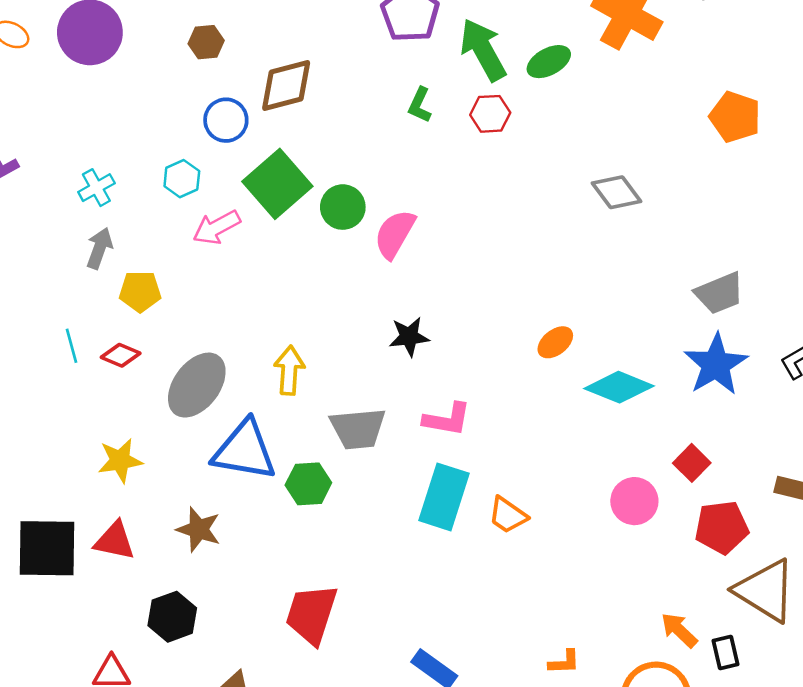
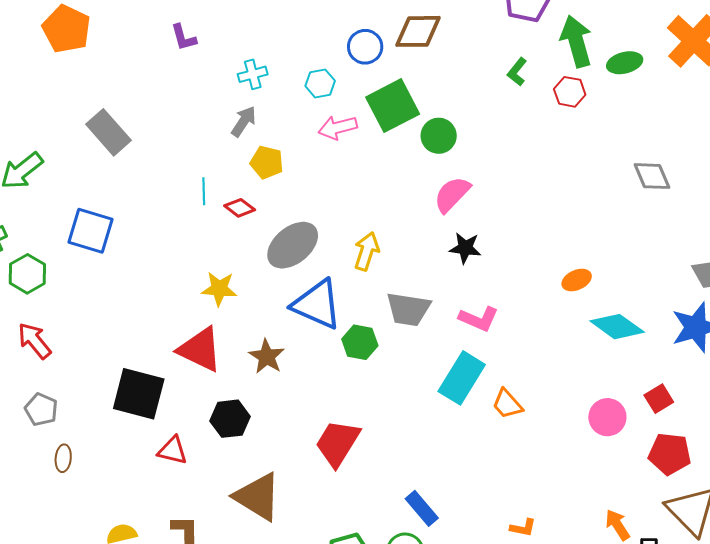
pink semicircle: (395, 234) -> (452, 194), moved
red triangle: (115, 541) -> (200, 349), size x1.4
black square: (47, 548) -> (139, 394), moved

